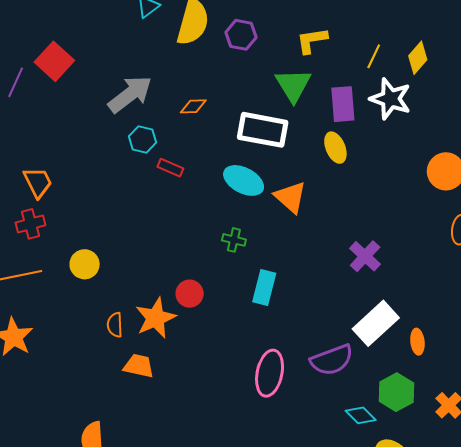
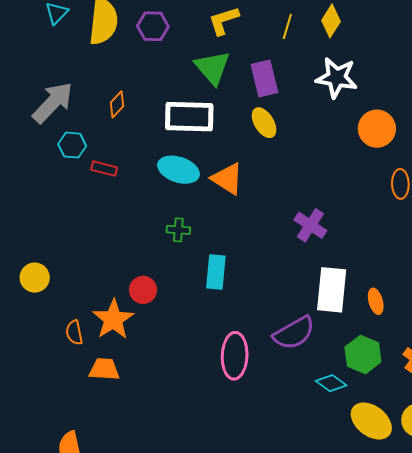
white star: (390, 99) -> (337, 78), moved
orange diamond: (193, 106) -> (117, 104), turned -36
white rectangle: (376, 323) -> (332, 290), turned -33

